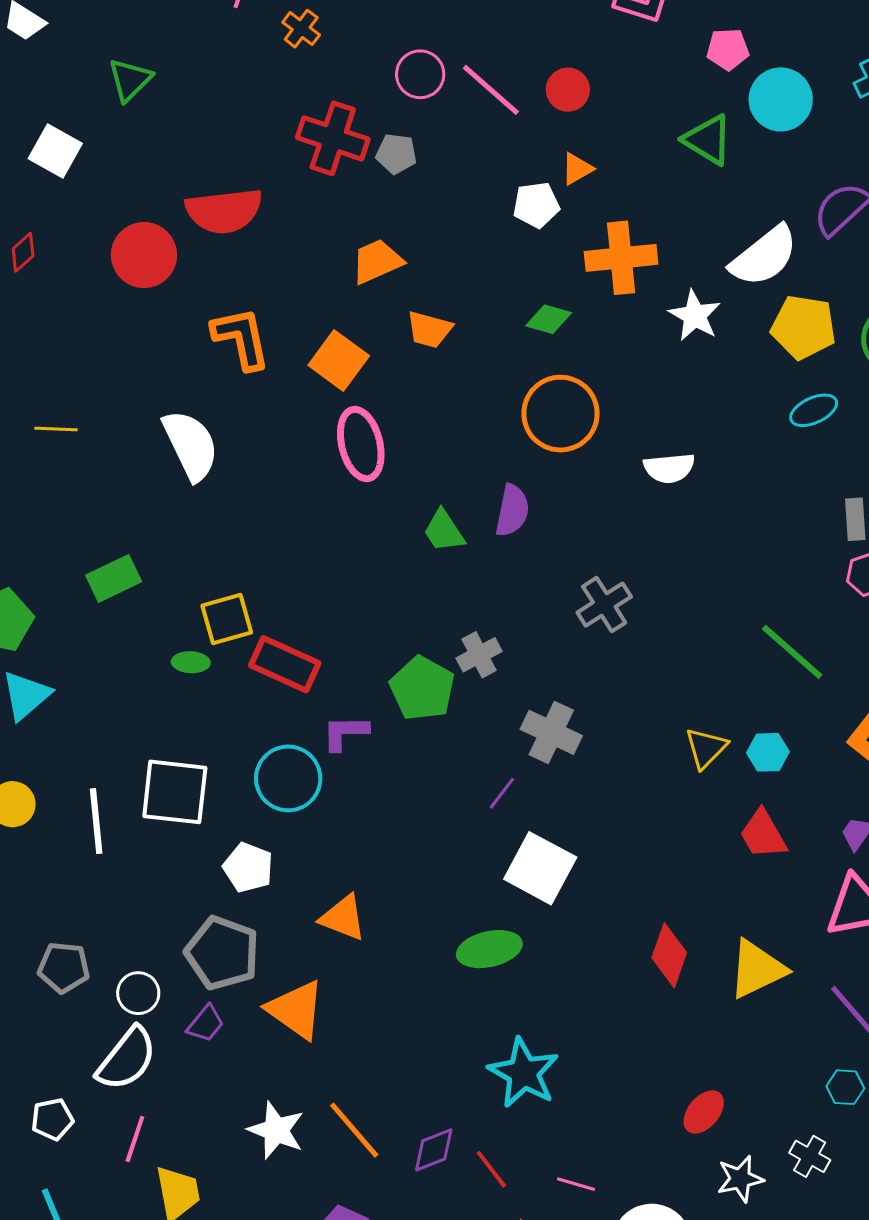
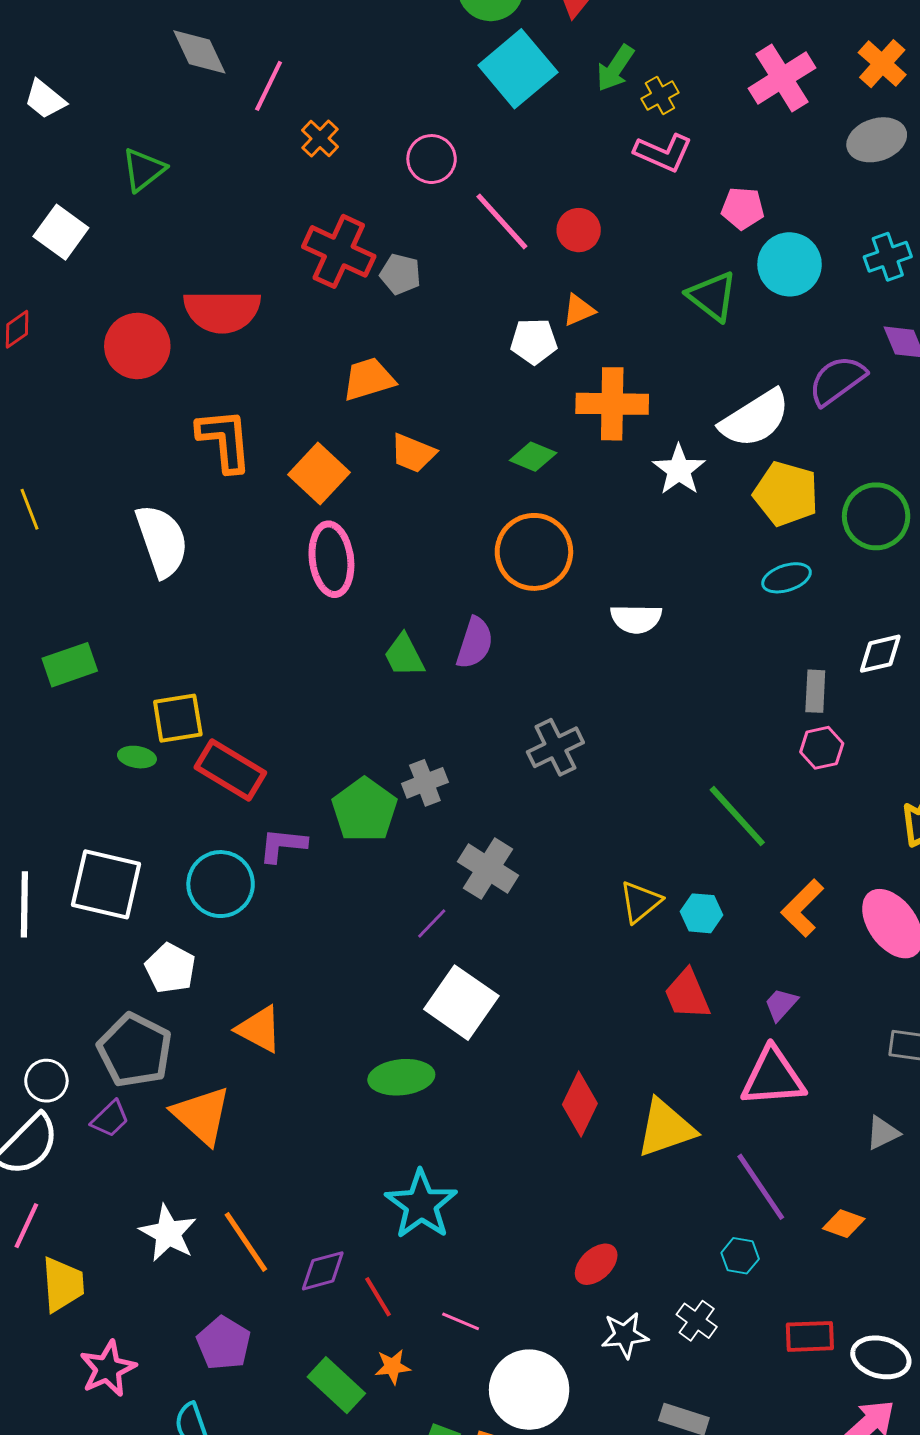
pink circle: (420, 74) -> (432, 159), moved
yellow line: (56, 429) -> (30, 509), turned 60

